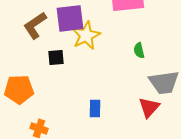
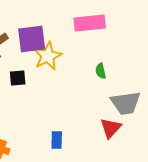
blue rectangle: (95, 108) -> (57, 140), moved

